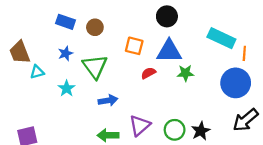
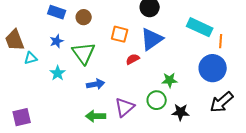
blue triangle: (169, 51) -> (152, 39), turned -35
green star: (185, 73) -> (170, 80), moved
green circle: (175, 130) -> (157, 100), moved
black star: (201, 131) -> (181, 112), turned 30

